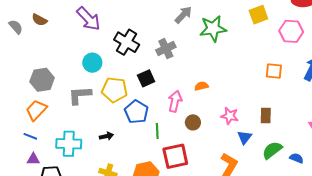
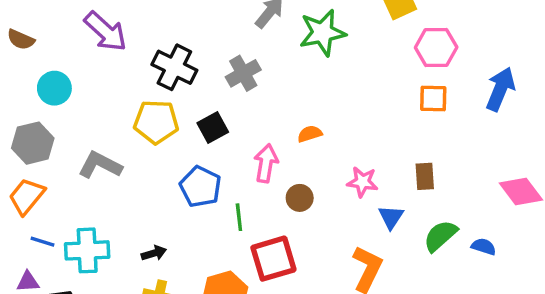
pink hexagon: (291, 31) -> (436, 47), moved
cyan circle: (92, 63) -> (54, 88), moved
yellow pentagon: (114, 90) -> (156, 122), moved
gray L-shape: (80, 95) -> (100, 165), turned 35
blue line: (30, 136) -> (42, 242), moved
black arrow: (106, 136) -> (154, 253), moved

